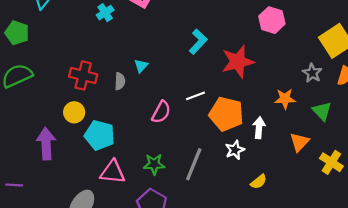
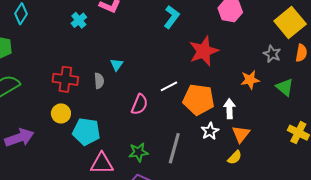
cyan L-shape: (198, 42) -> (172, 17), moved
orange triangle: (299, 142) -> (241, 134), moved
purple arrow: (46, 144) -> (19, 138), moved, turned 80

